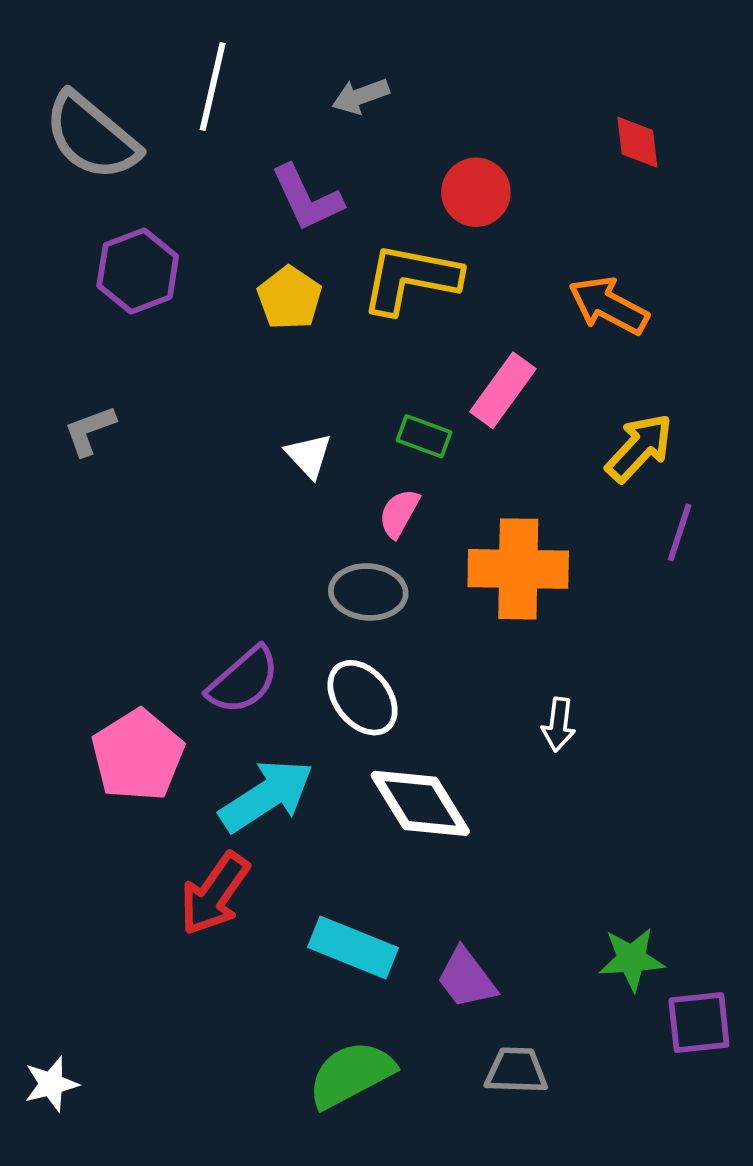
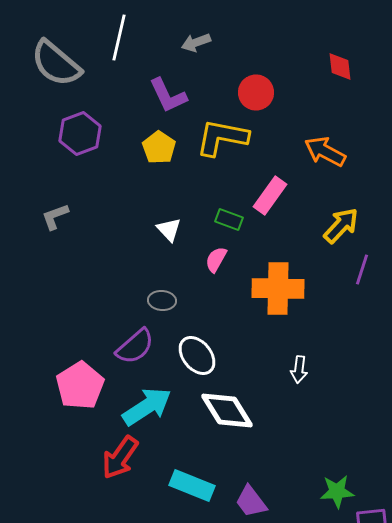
gray ellipse: (368, 592) -> (162, 300), moved, size x0.7

